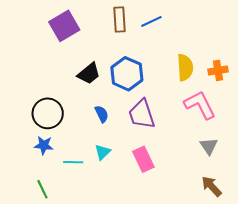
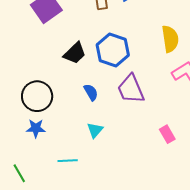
pink rectangle: (143, 159) -> (167, 134), moved, size x0.7
cyan line: (73, 162) -> (68, 161), moved
green line: (42, 189) -> (19, 173), moved

